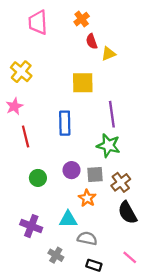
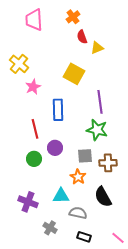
yellow square: (83, 83) -> (74, 74), turned 30
pink star: (14, 106) -> (33, 87), moved
red line: (26, 137) -> (35, 129), moved
purple circle: (72, 170) -> (55, 148), moved
brown cross: (121, 182) -> (108, 163), turned 36
black semicircle: (127, 213) -> (103, 197), moved
pink line: (130, 257) -> (118, 238), moved

